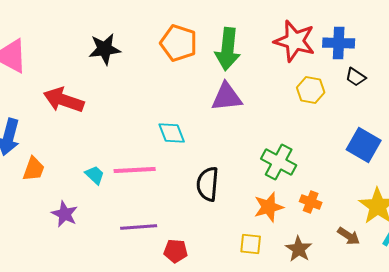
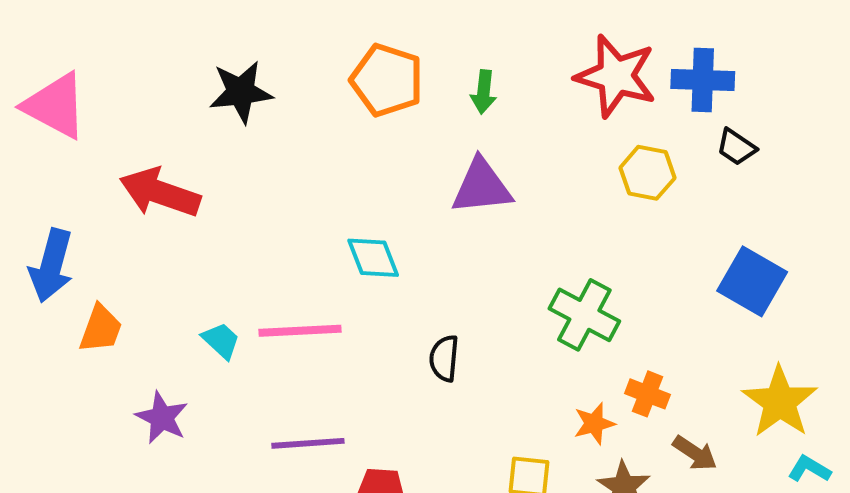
green arrow: (228, 49) -> (484, 92), size x0.5
black semicircle: (208, 184) -> (444, 358), size x0.7
orange star: (269, 207) -> (594, 424), moved, size x0.7
brown arrow: (349, 236) -> (695, 453), moved

